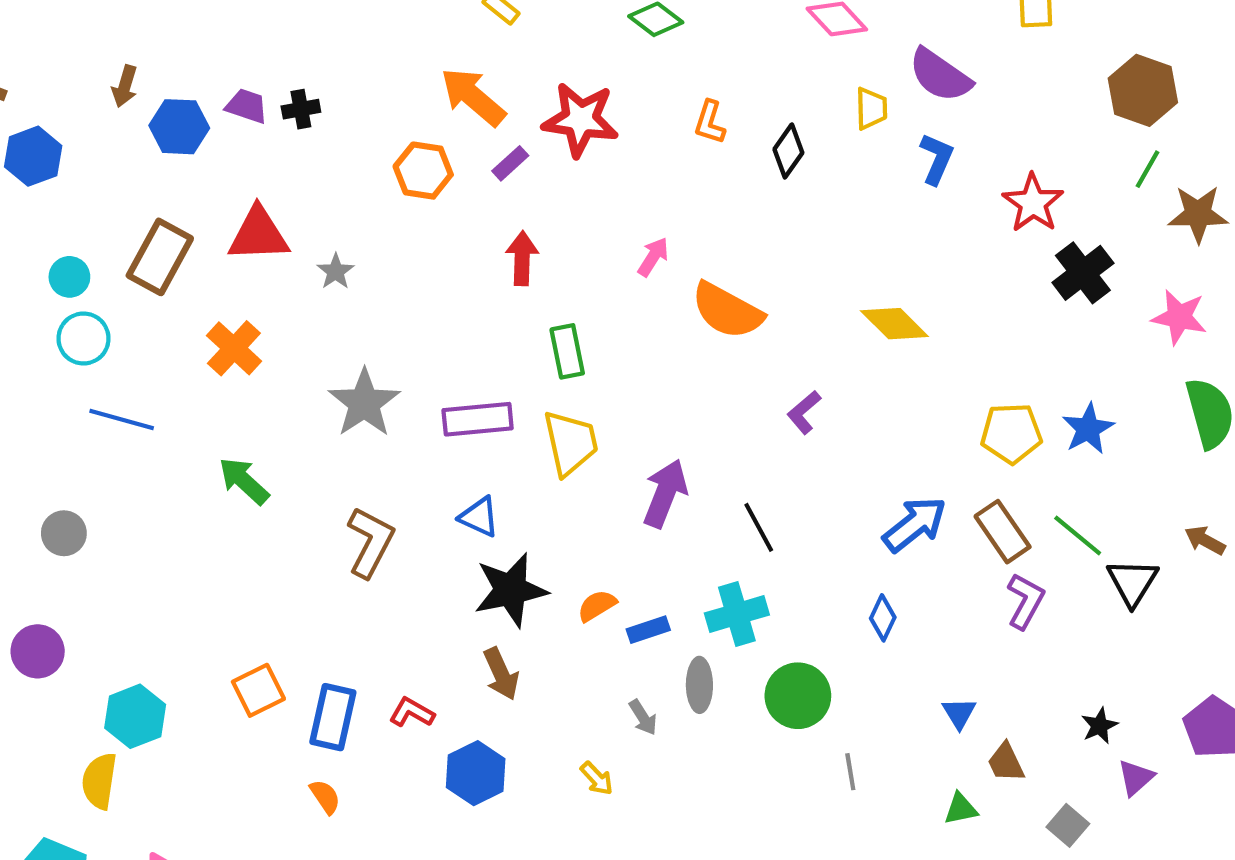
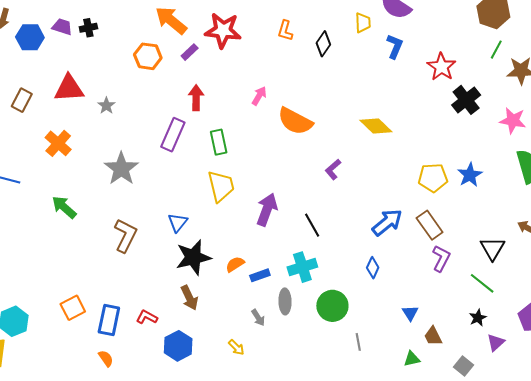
brown rectangle: (160, 257) -> (22, 100), size x0.7
purple rectangle: (478, 419) -> (173, 135), moved, turned -60
blue triangle: (479, 517) -> (178, 222), turned 45
green line: (1078, 535) -> (482, 283), moved

